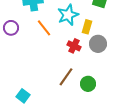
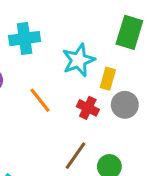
orange line: (44, 28) -> (40, 100), moved

